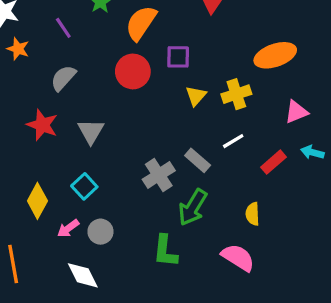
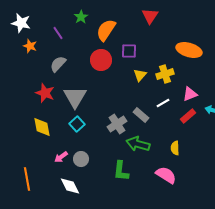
orange ellipse: (275, 55) -> (189, 50), turned 35
pink triangle: (296, 112) -> (190, 94), moved
gray triangle: (91, 131) -> (75, 97), size x1.4
cyan square: (84, 186) -> (77, 124), moved
yellow diamond: (37, 201) -> (42, 127), moved, turned -40
green arrow: (193, 207) -> (138, 144), turned 75

